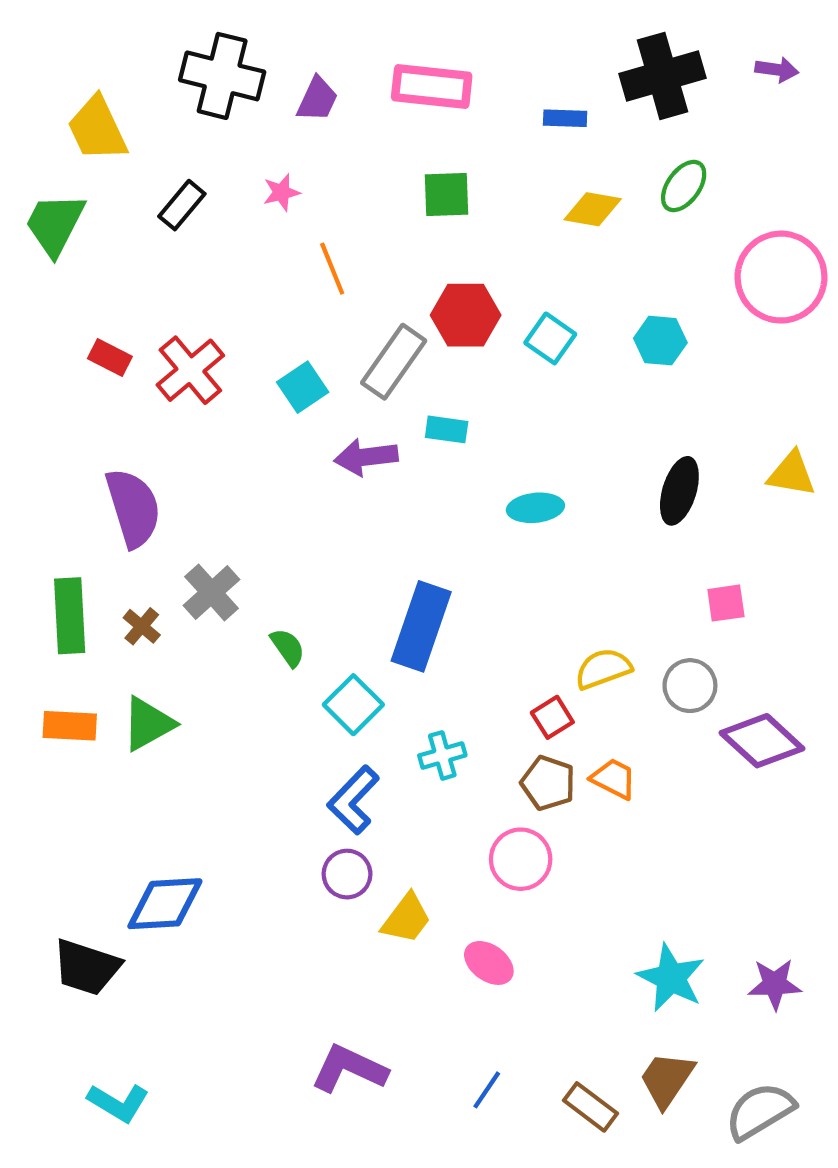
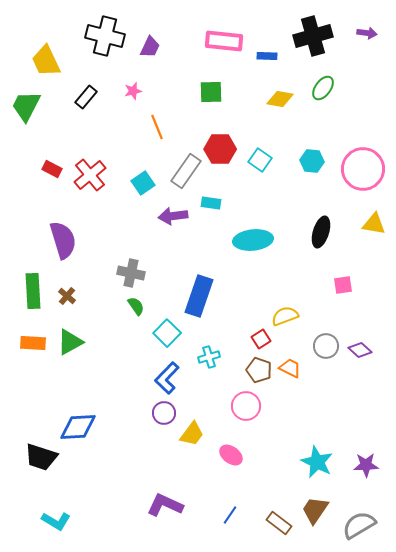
pink rectangle: (432, 87) -> (224, 41), moved
pink circle: (781, 277) -> (363, 169), moved
cyan ellipse: (535, 508) -> (253, 240), size x1.5
gray cross: (212, 592) -> (131, 273), moved, turned -36
gray circle: (690, 686) -> (326, 346), moved
purple diamond: (762, 741) -> (360, 350), size x0.6

